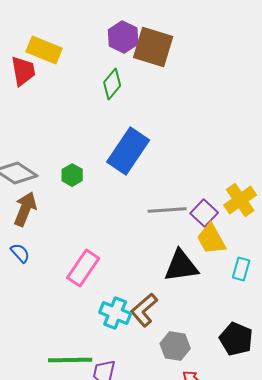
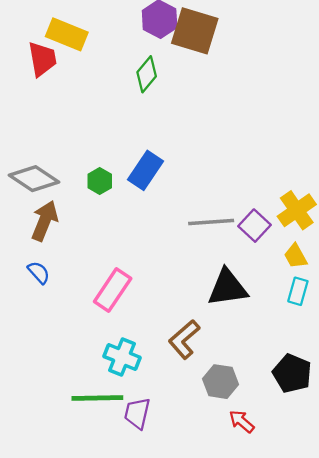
blue rectangle: (128, 151) -> (145, 170), moved, size x0.7
yellow trapezoid: (211, 239) -> (296, 256), moved, size x0.7
cyan cross: (115, 313) -> (122, 357), moved

